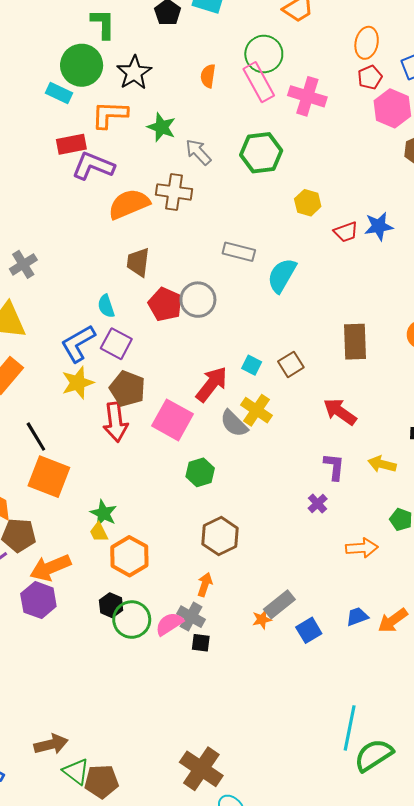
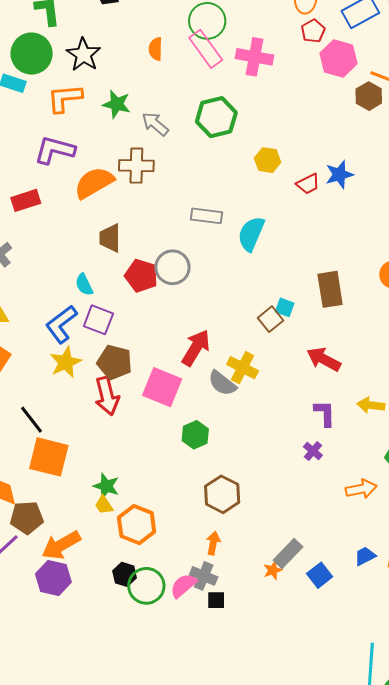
red rectangle: (71, 144) -> (26, 200), moved
cyan square: (252, 365) -> (285, 307), moved

